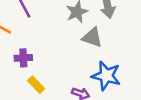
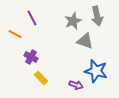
purple cross: (23, 58) -> (31, 57), turned 32

